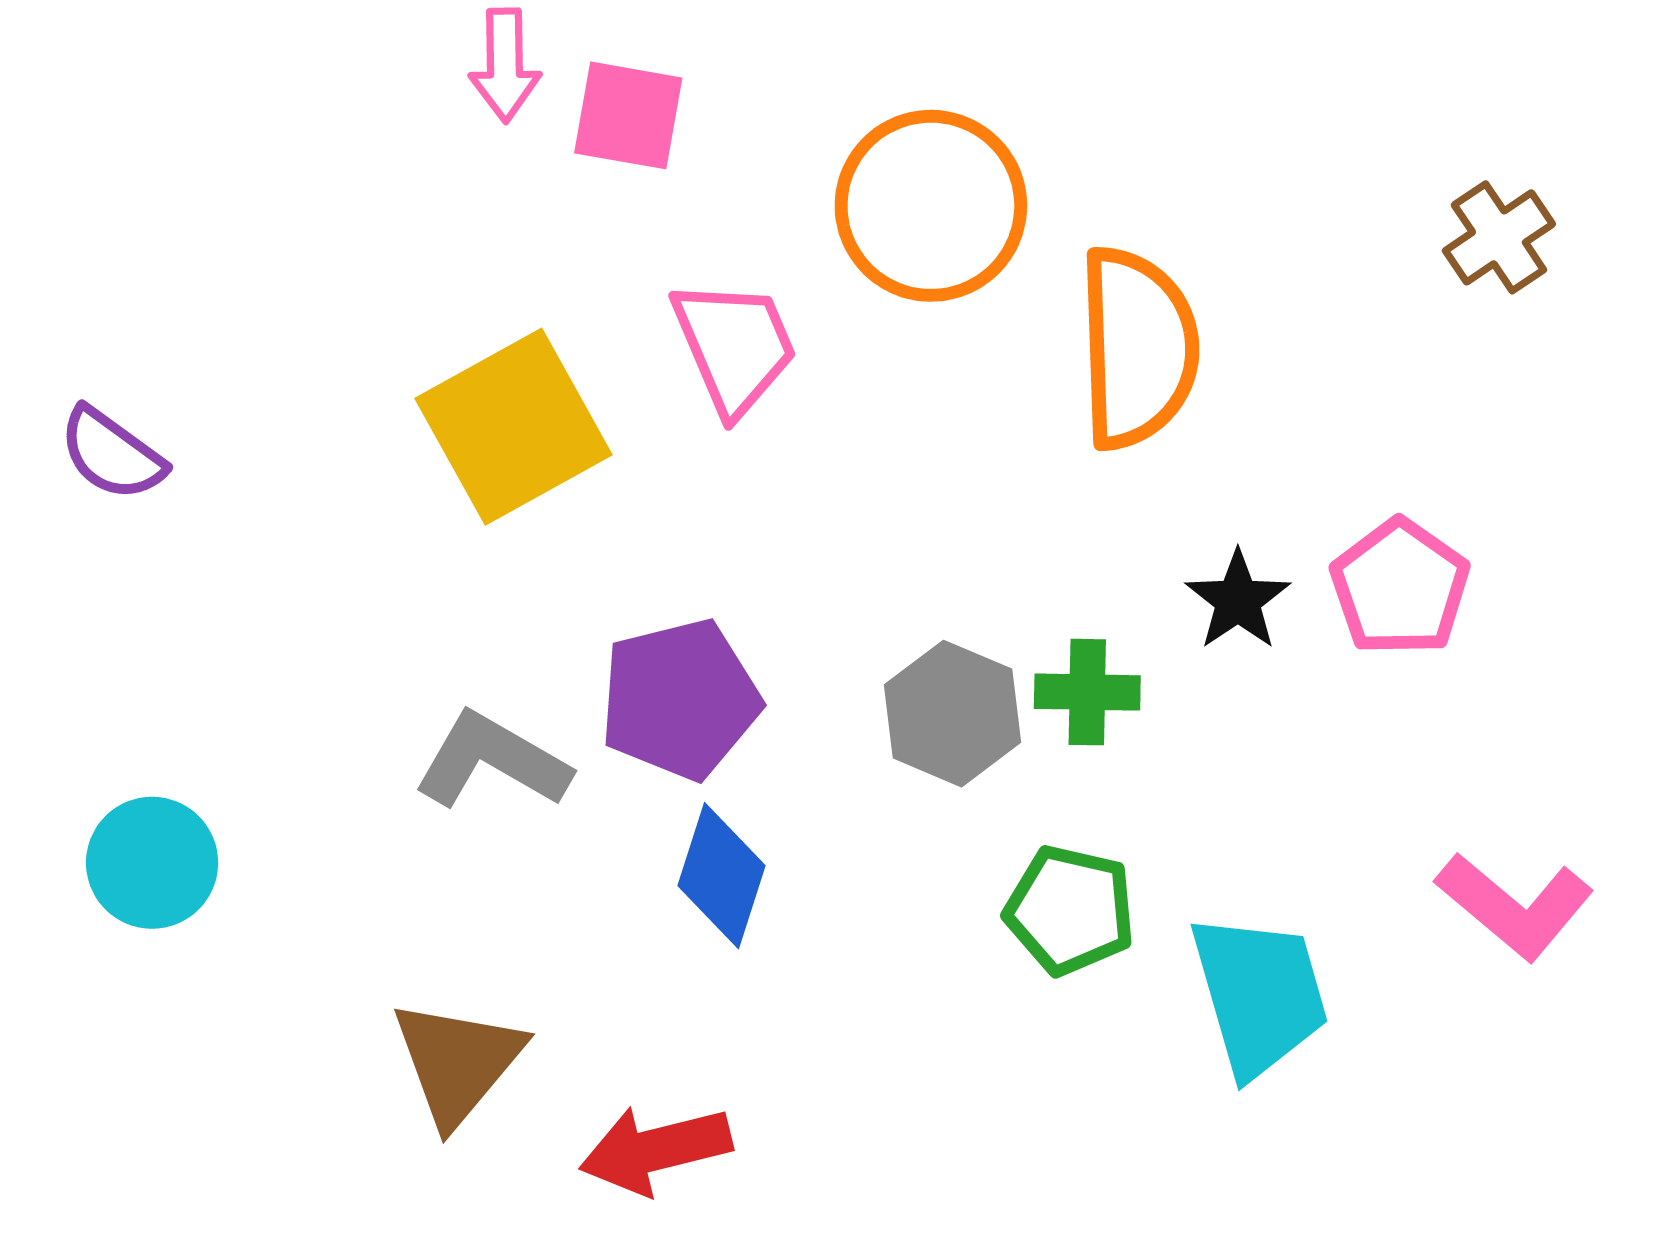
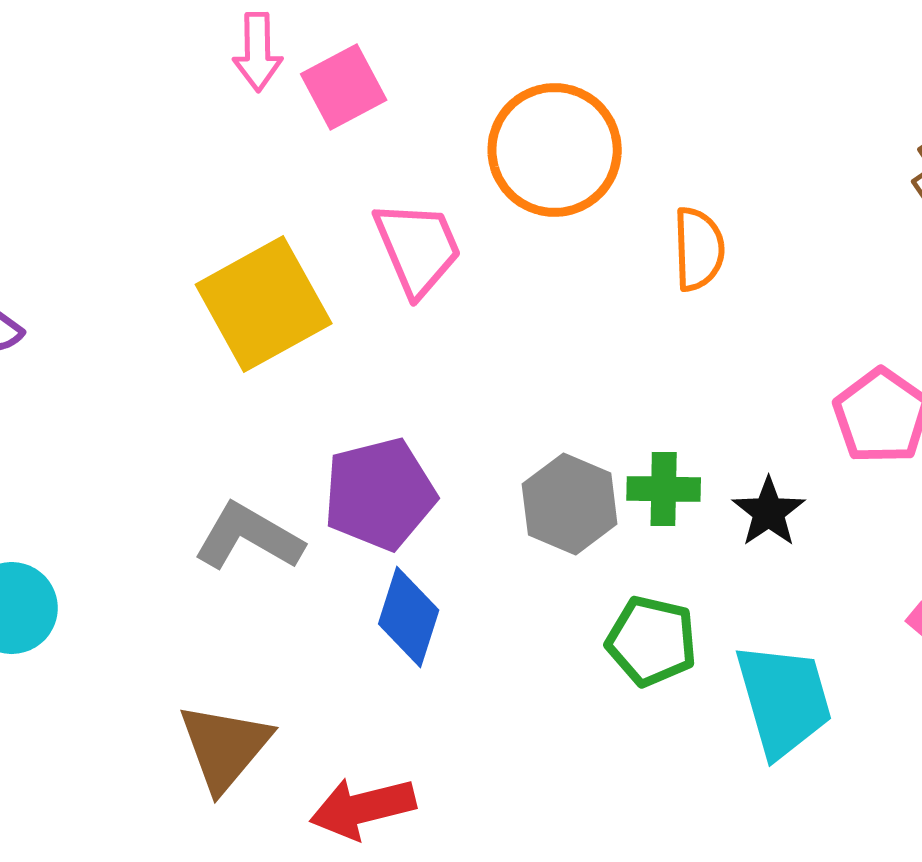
pink square: (628, 115) -> (344, 87), turned -38
orange semicircle: (1137, 348) -> (699, 249), size x0.6
black star: (1238, 600) -> (769, 512), moved

